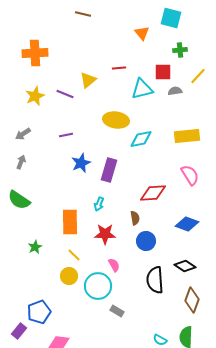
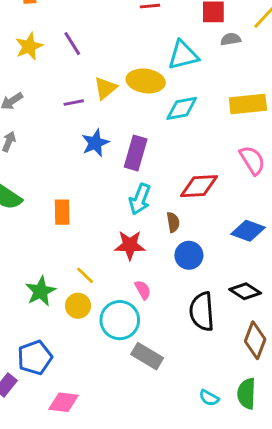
yellow triangle: (88, 80) -> (105, 88), moved
cyan triangle: (142, 89) -> (183, 55), moved
purple line: (65, 94) -> (72, 44), turned 36
cyan arrow: (99, 204) -> (140, 199), moved, size x1.5
orange rectangle: (70, 222) -> (62, 212), moved, size x0.7
green star: (35, 247) -> (41, 291), moved, size x1.5
gray rectangle: (117, 311) -> (147, 356), size x1.5

